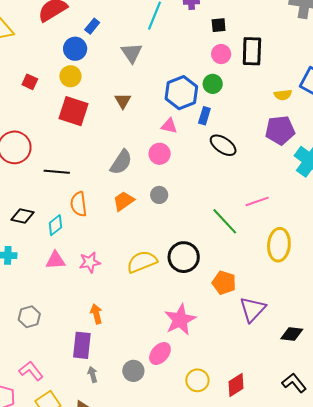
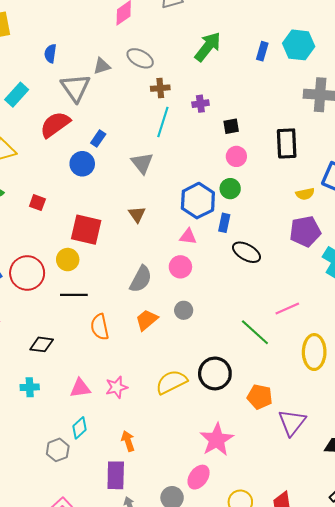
black rectangle: (252, 51) -> (287, 143), moved
yellow circle: (70, 76) -> (68, 260), moved
cyan diamond: (55, 225) -> (80, 428), moved

